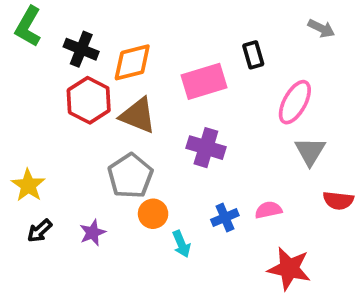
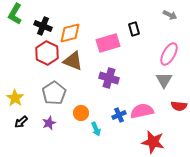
pink ellipse: (295, 102) -> (169, 54), moved
gray pentagon: (130, 176) -> (54, 93), moved
pink semicircle: (268, 210) -> (142, 111), size x1.6

